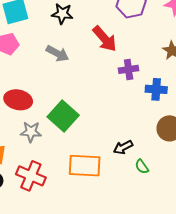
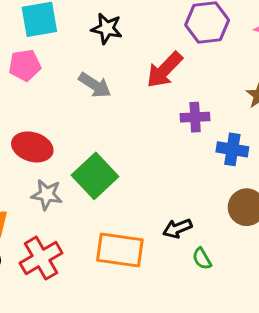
red arrow: (105, 39) -> (164, 70), turned 80
red cross: (31, 176) -> (41, 258), turned 32

